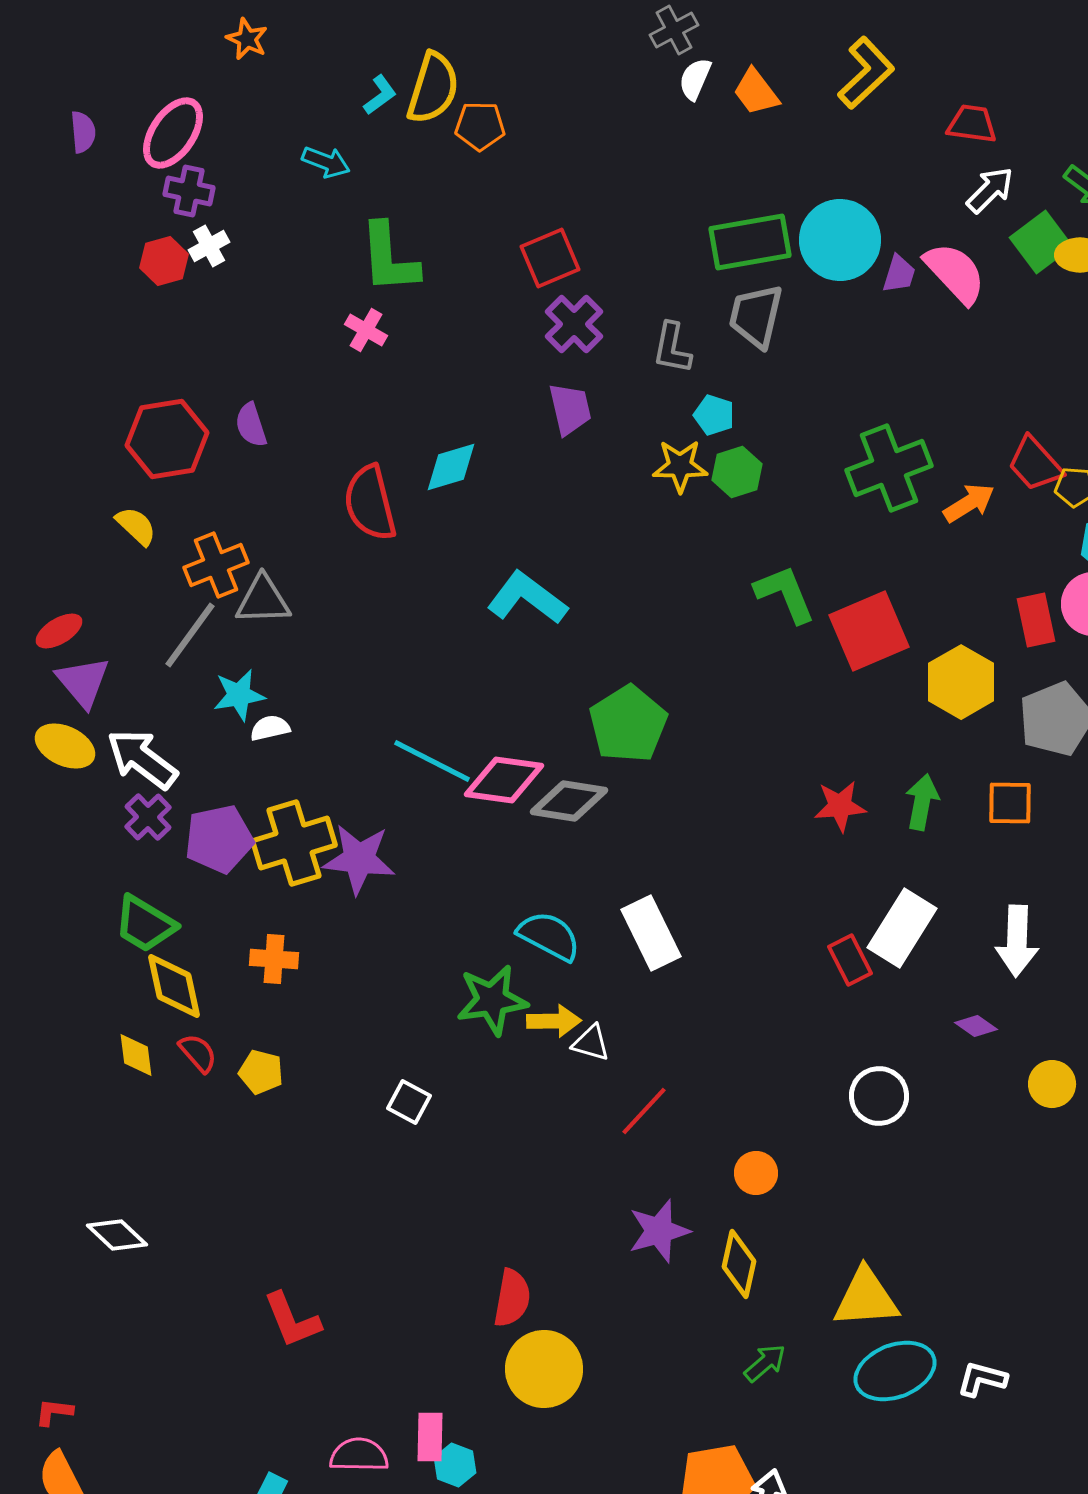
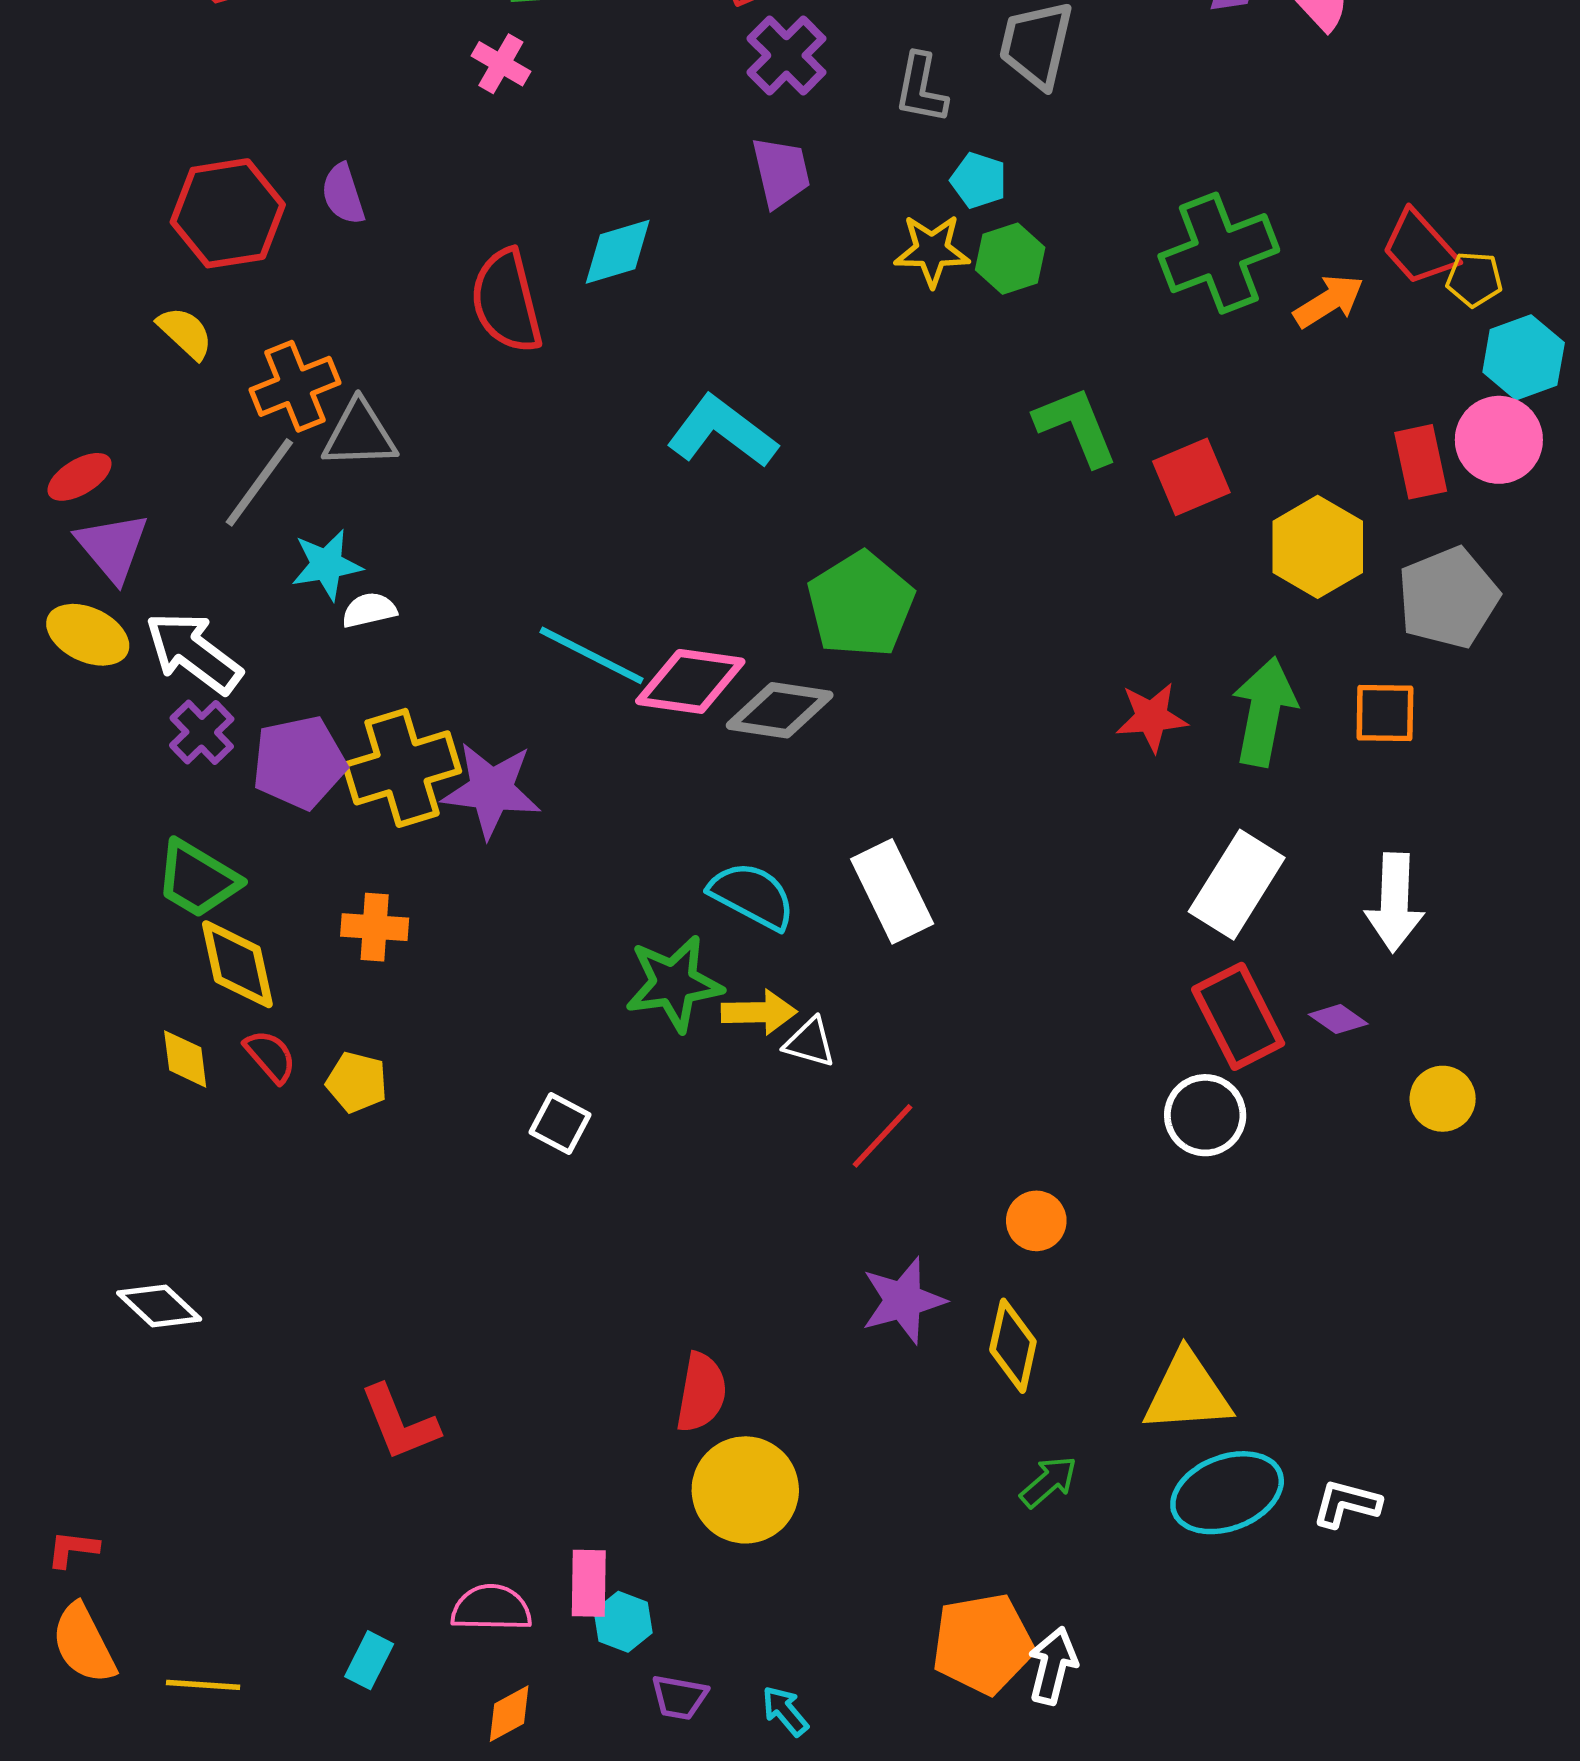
red square: (869, 631) -> (1191, 477), size x0.7
green arrow: (922, 802) -> (1264, 712), size x1.4
red rectangle: (850, 960) -> (1238, 1016), moved, size x1.5

